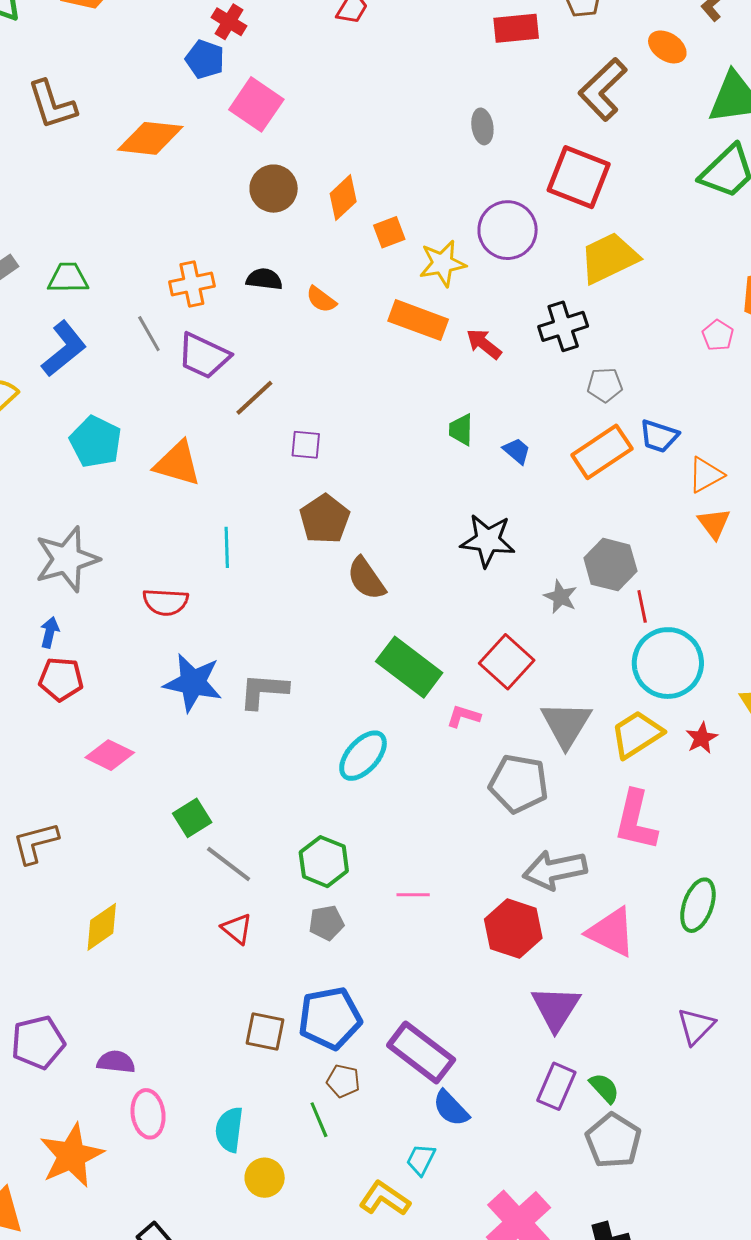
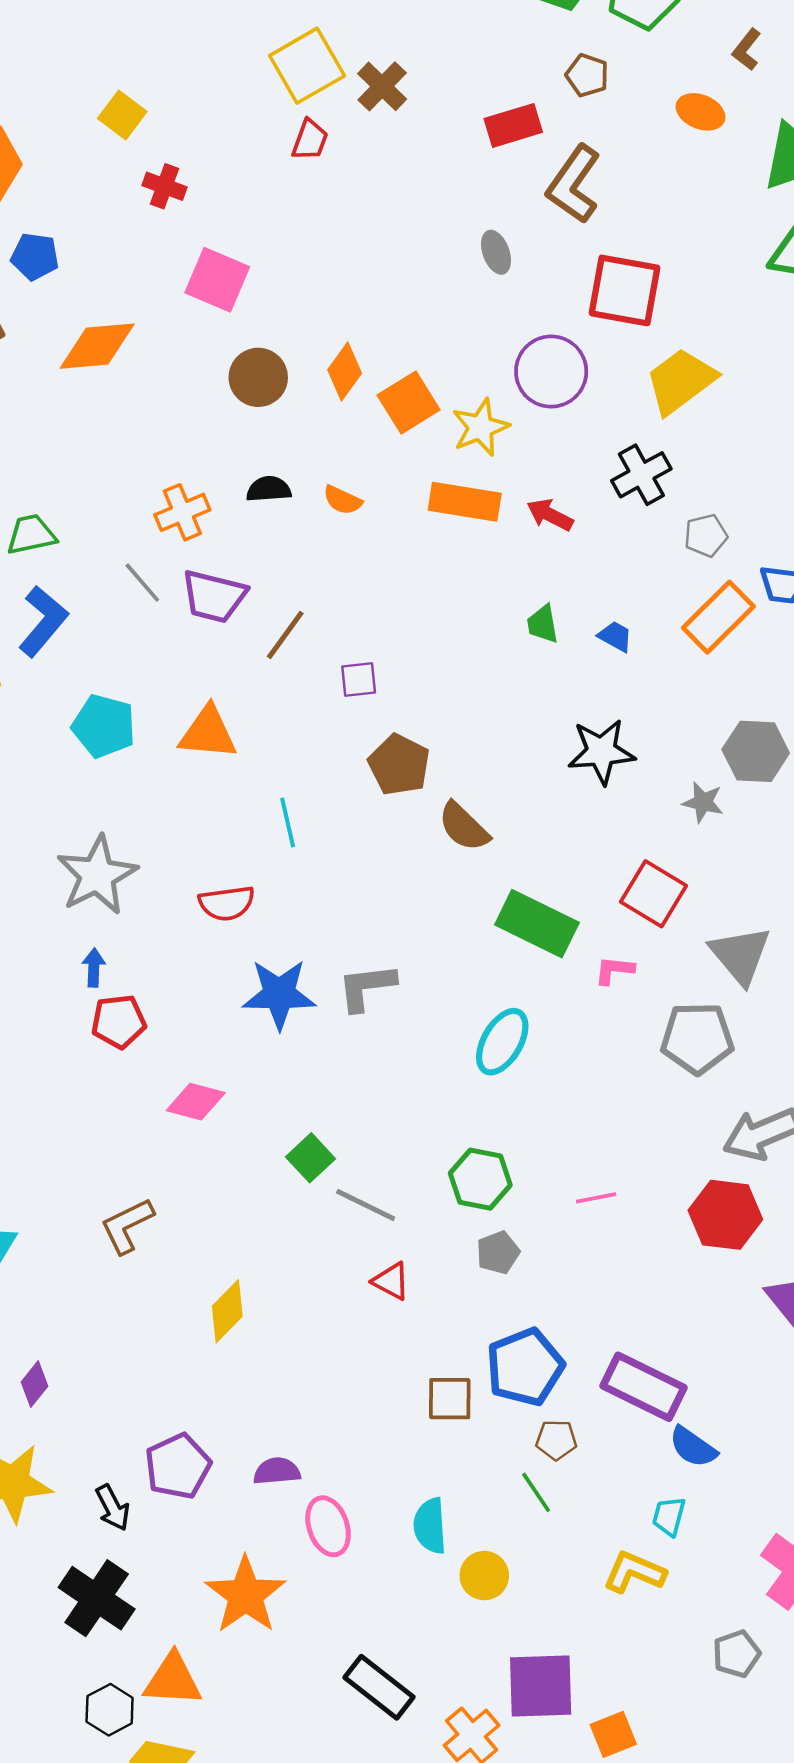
blue pentagon: (205, 59) -> (35, 257), moved
brown L-shape: (603, 89) -> (574, 184), moved
orange square: (389, 232) -> (409, 403), size x1.5

